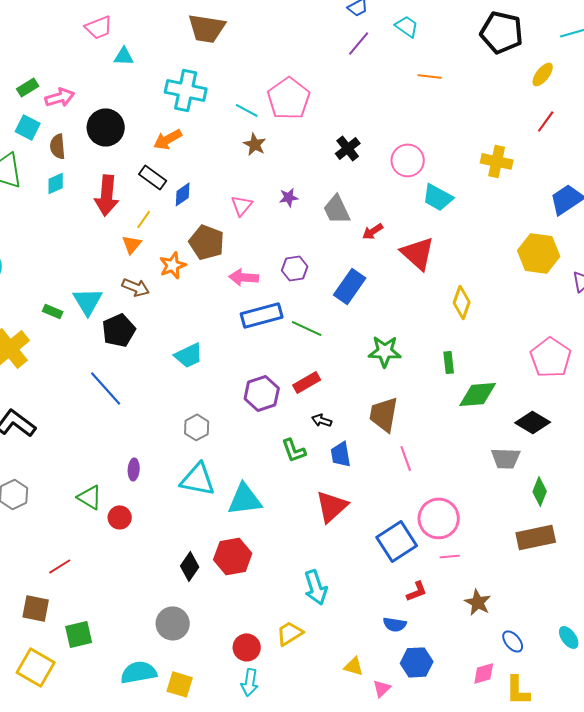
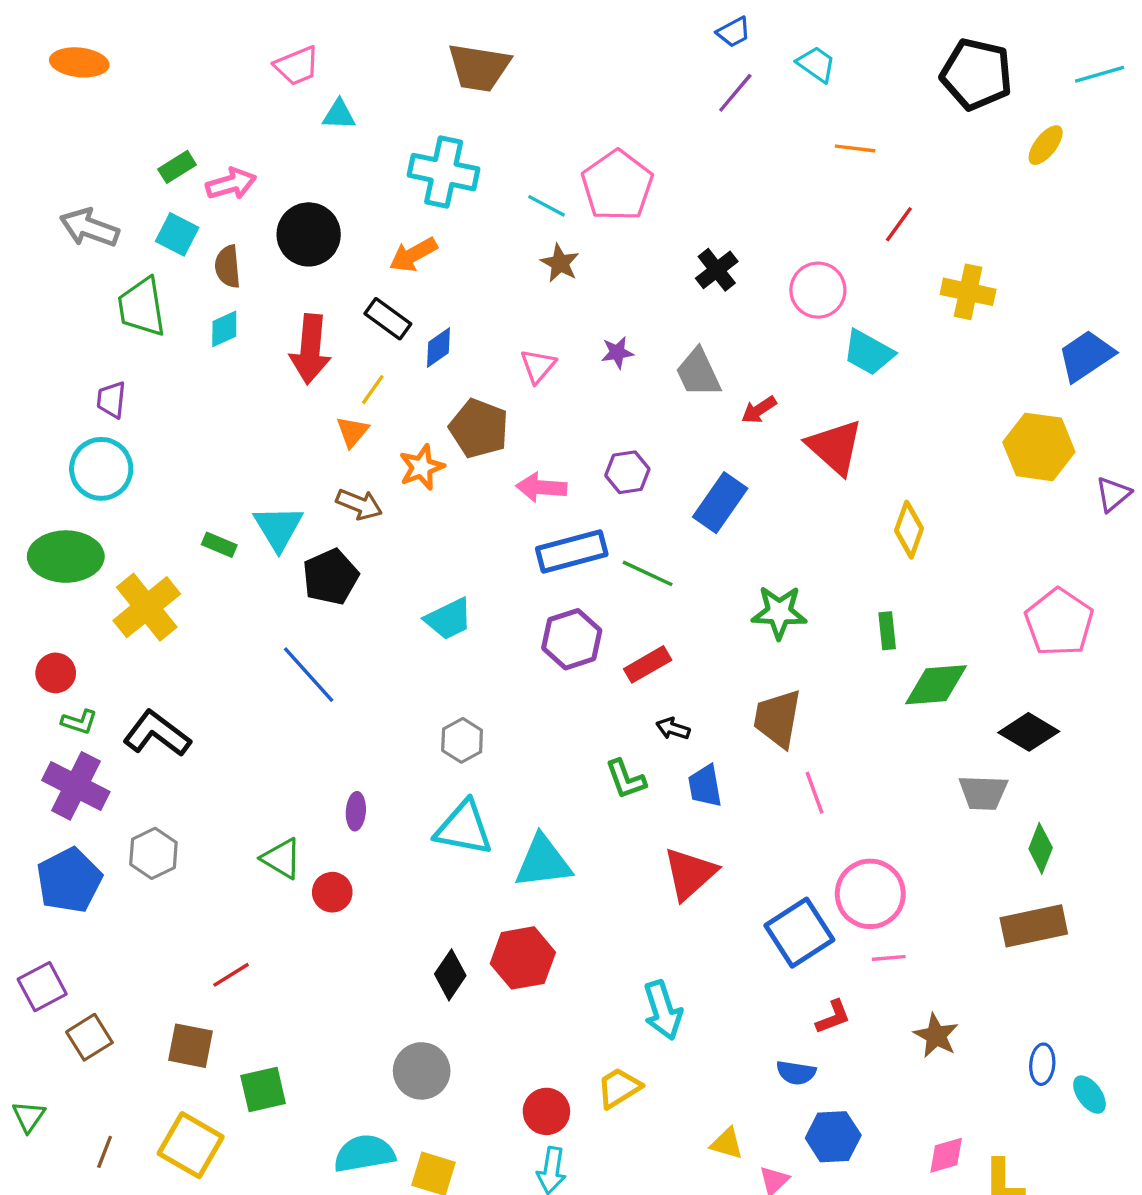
red line: (546, 121) -> (899, 224), moved
purple hexagon: (262, 393) -> (572, 639), moved
blue ellipse: (513, 641) -> (1042, 1064), moved, turned 45

